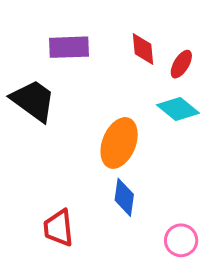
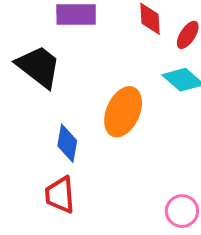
blue diamond: (124, 197) -> (67, 143), moved

